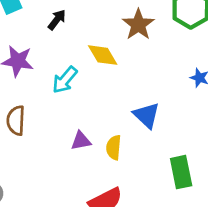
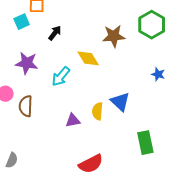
brown star: (138, 25) -> (114, 36), turned 30
yellow semicircle: (114, 147) -> (97, 111), moved

